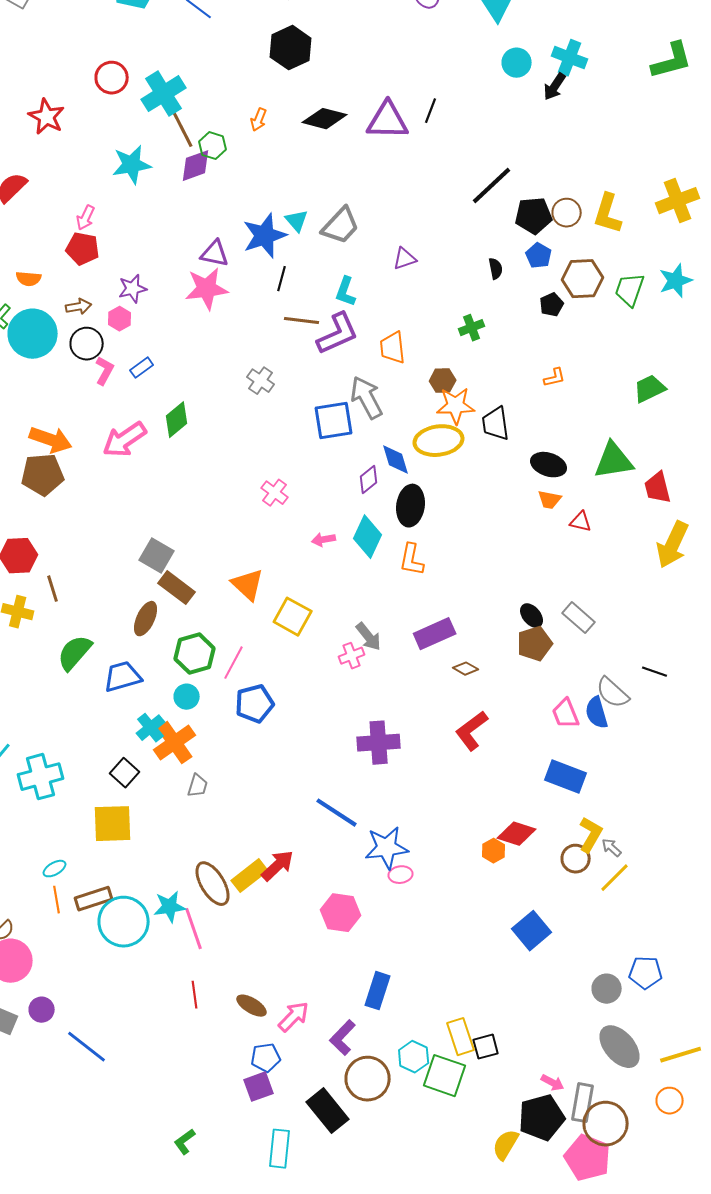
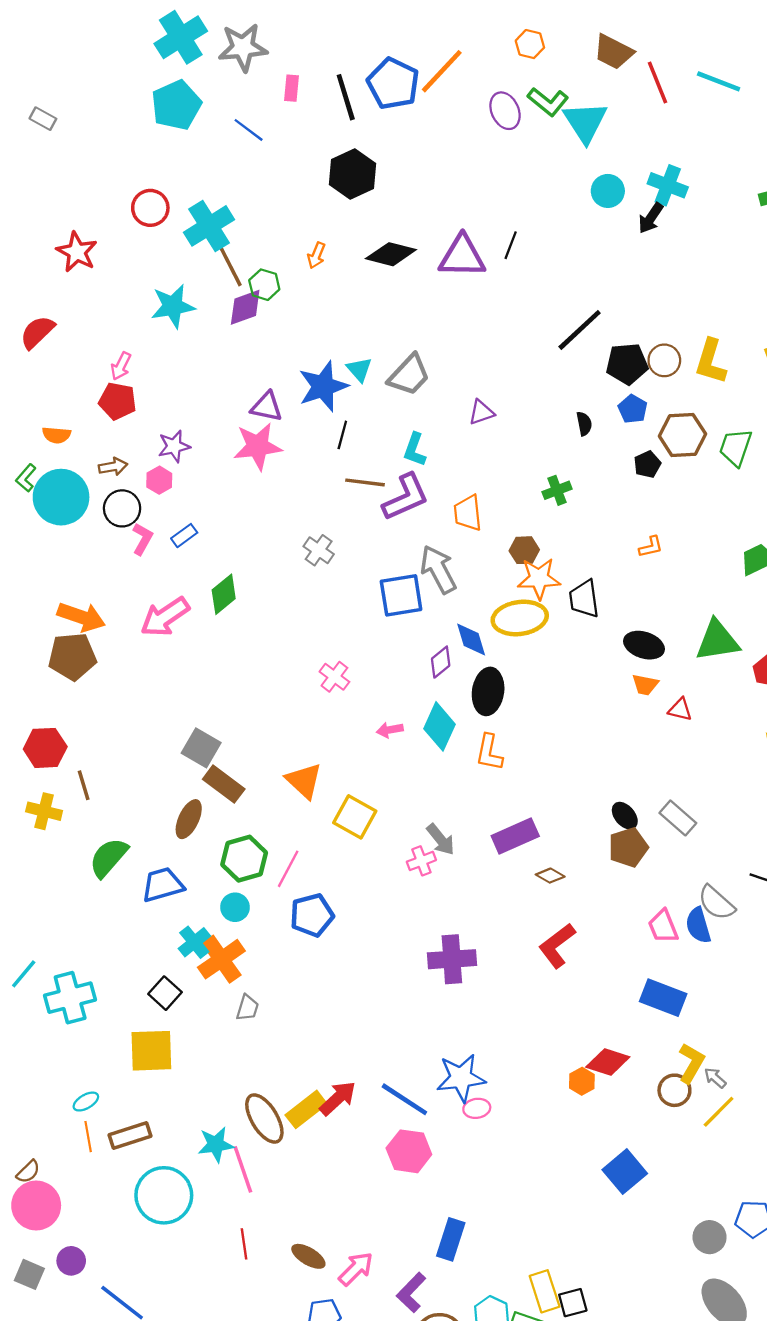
blue line: (337, 813) -> (404, 1099), moved
cyan circle: (124, 922) -> (164, 1195), moved

